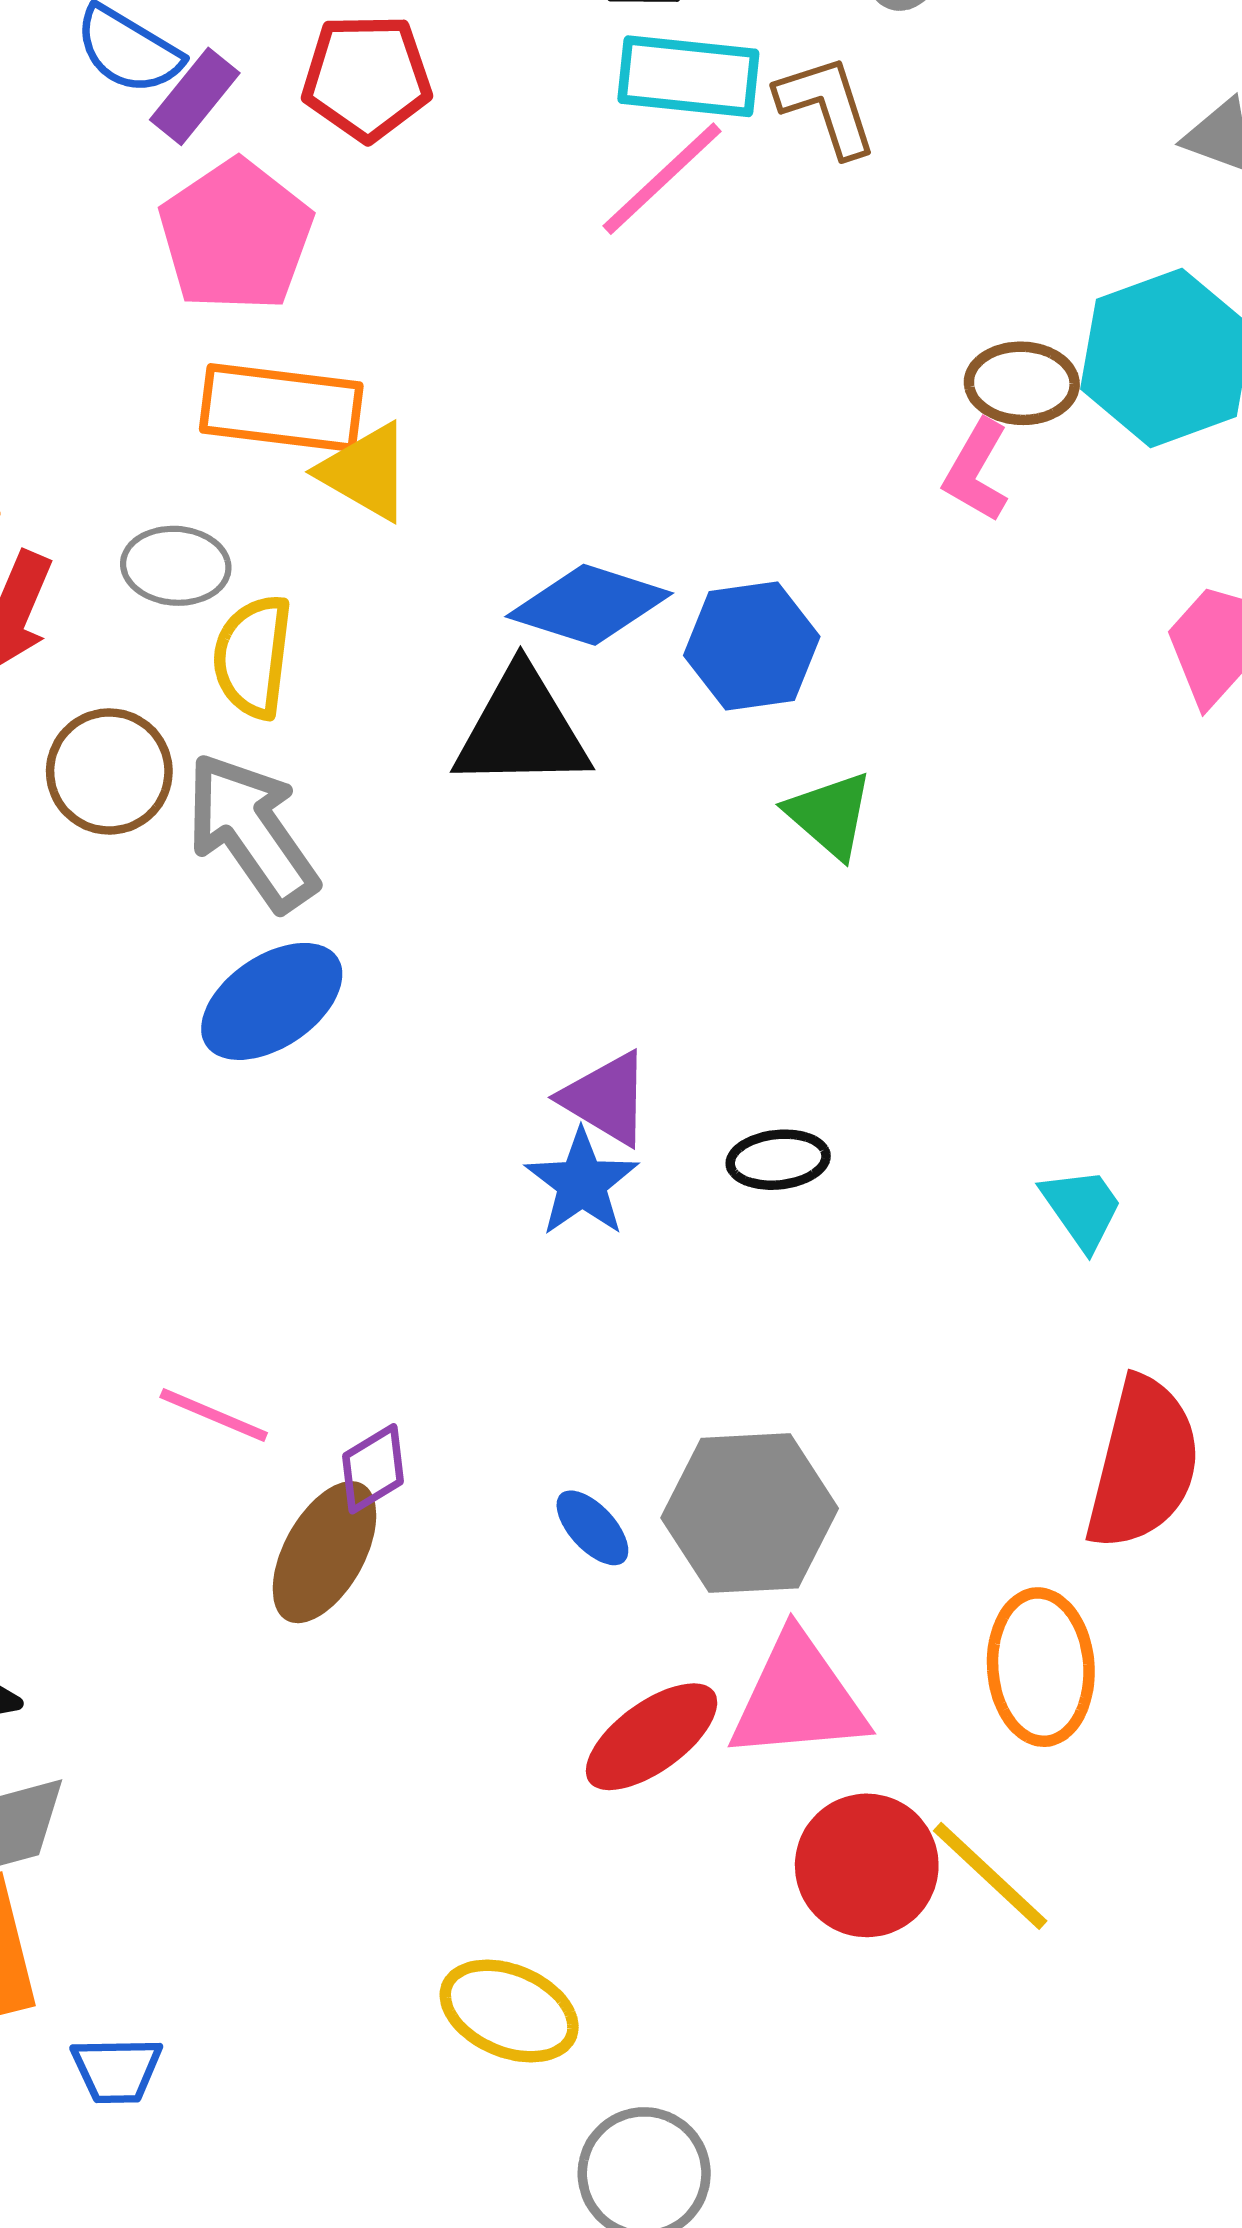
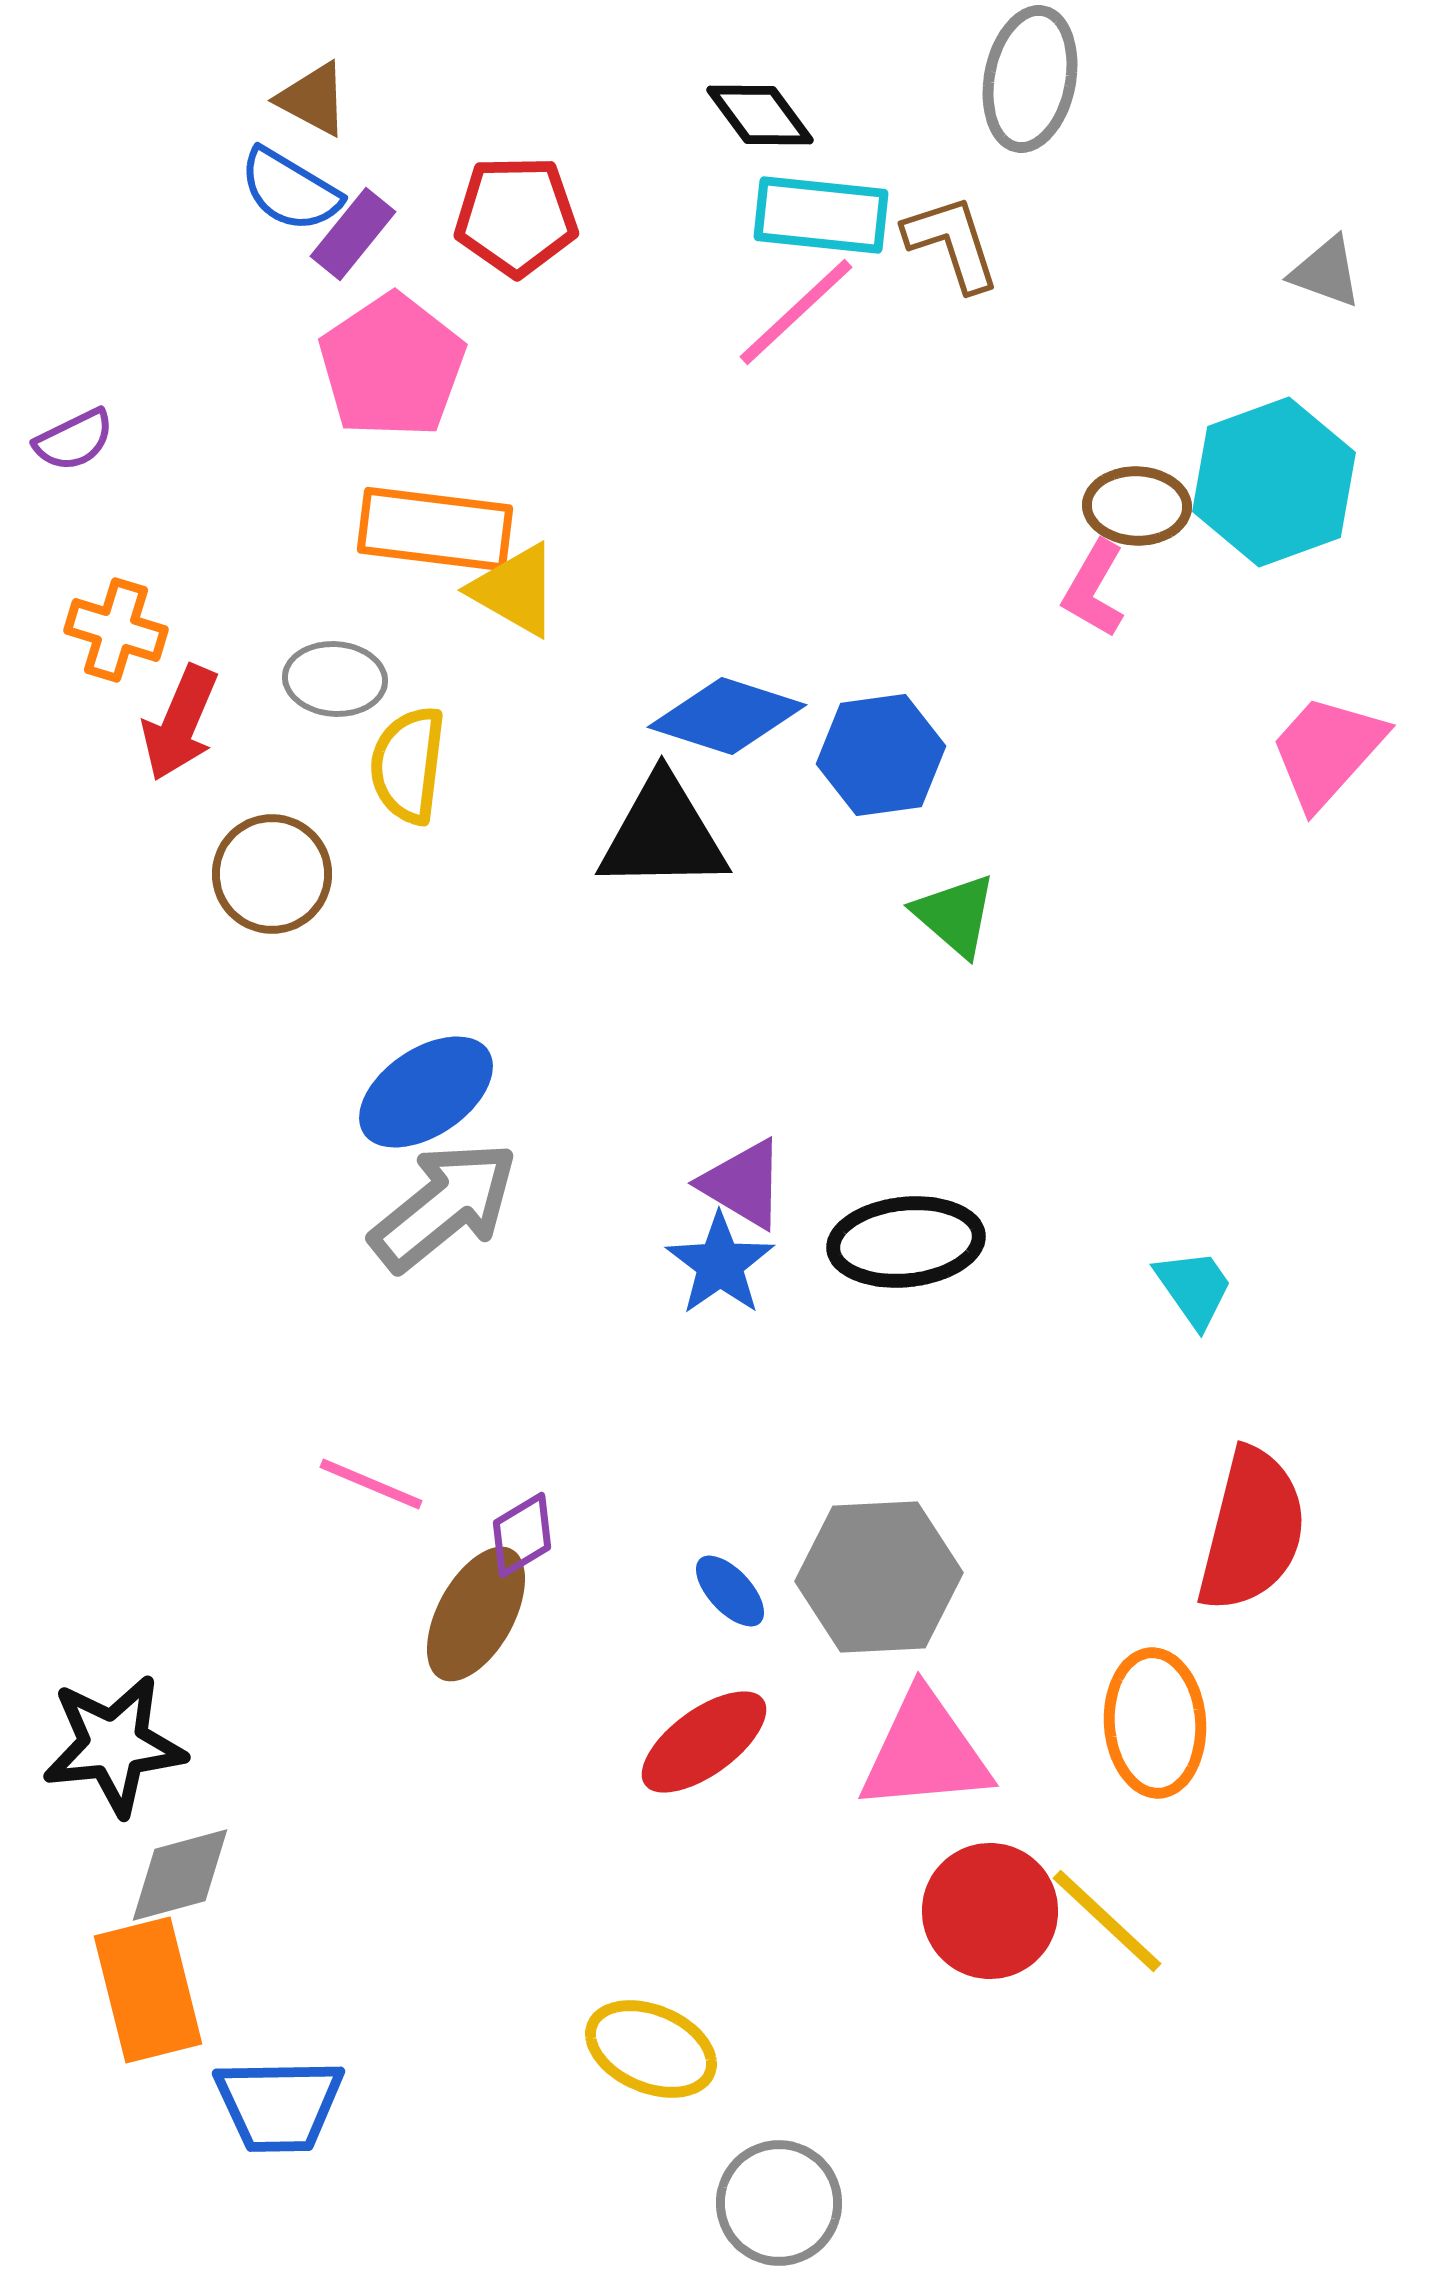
gray arrow: (252, 832) -> (444, 1206), moved, turned 86
black ellipse: (778, 1160) -> (906, 1242), size x1.6
red ellipse: (652, 1737) -> (704, 1742), moved
blue trapezoid: (117, 2070) -> (279, 2105), size x1.5

